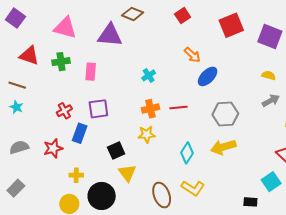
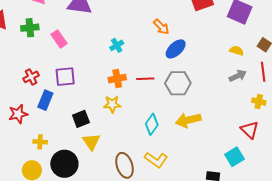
pink rectangle: (91, 72) -> (59, 39), turned -42
gray hexagon: (225, 114) -> (178, 83), moved

